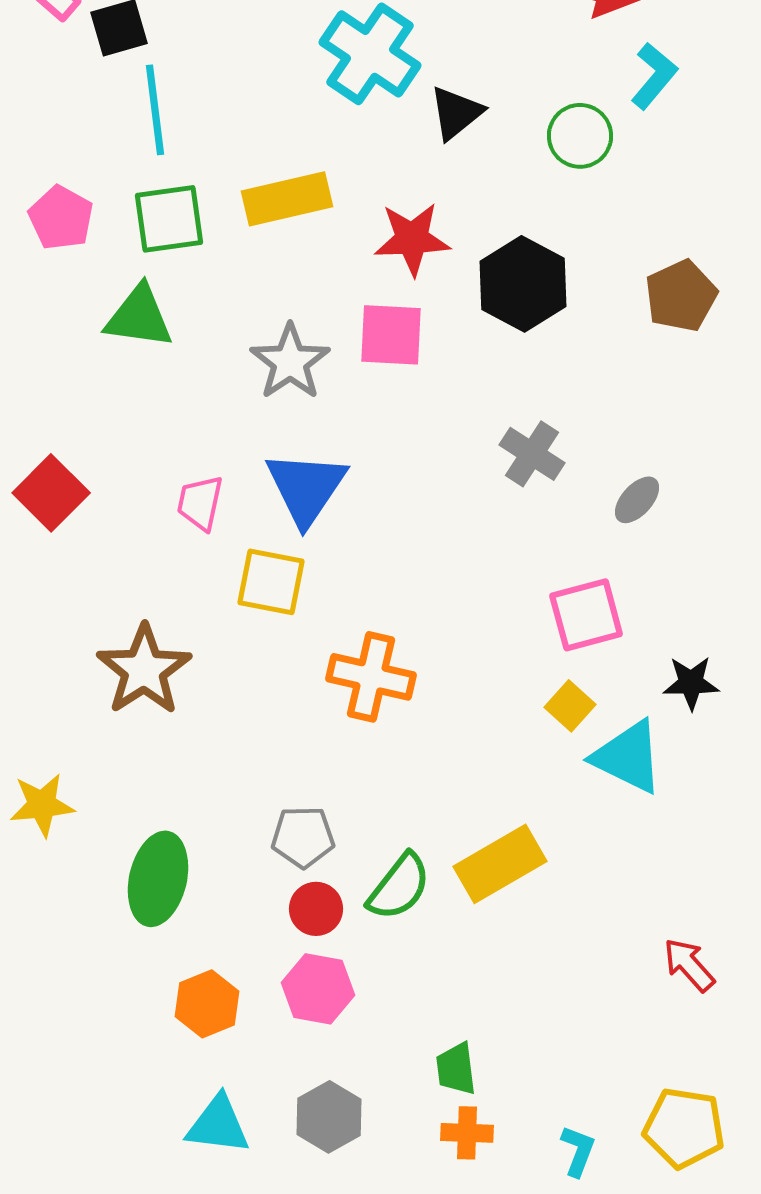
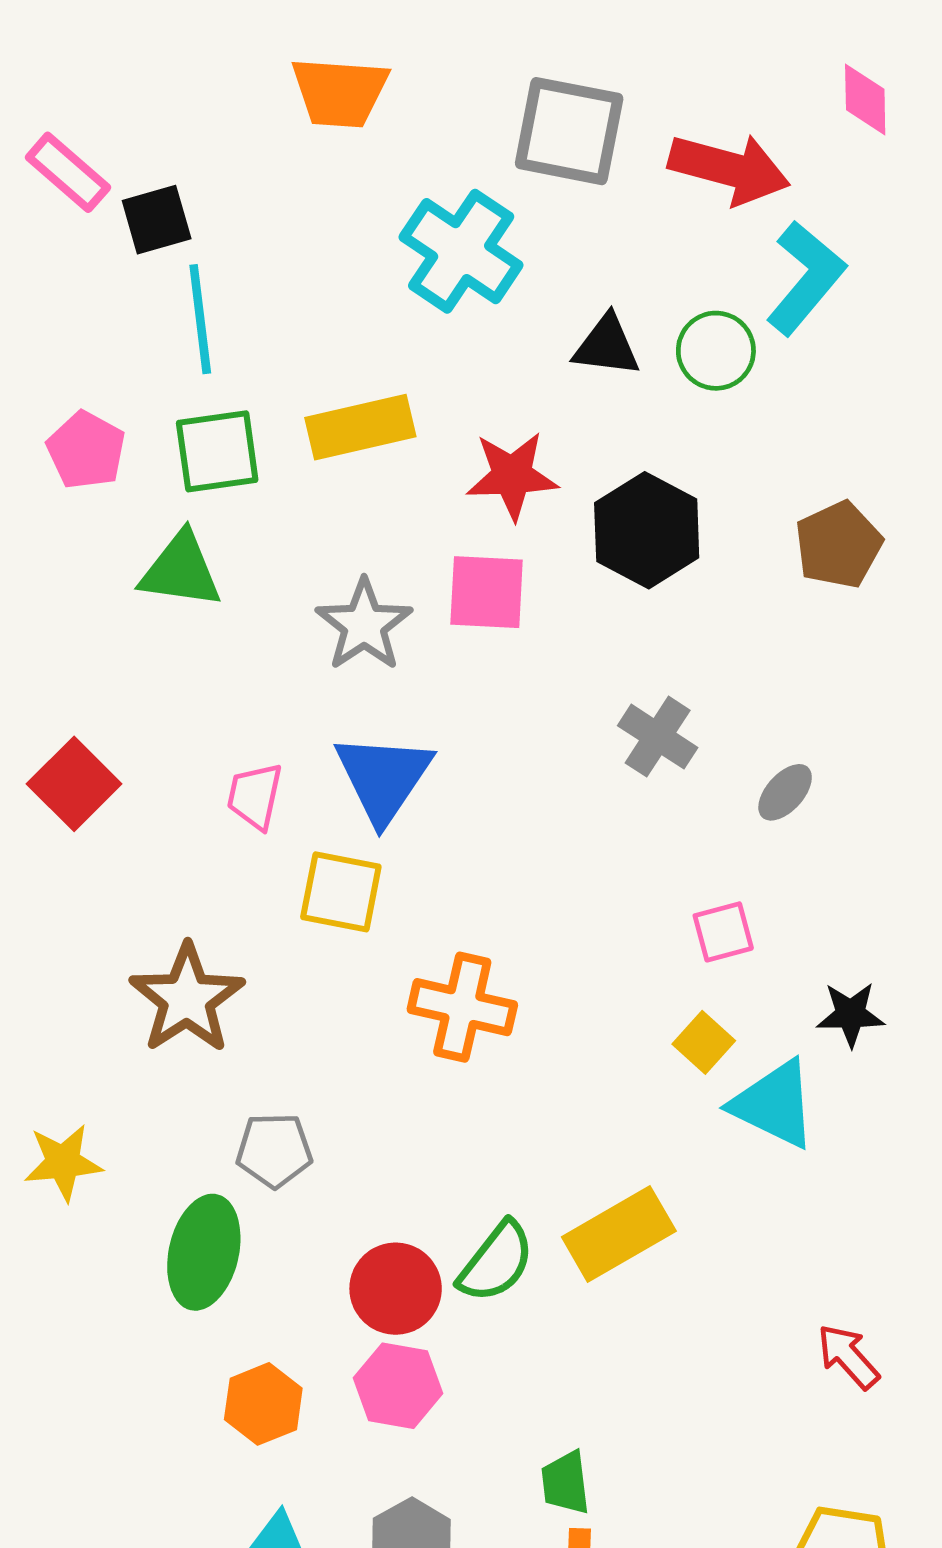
cyan L-shape: (654, 76) -> (806, 278), size x1.4
black triangle: (456, 113) -> (607, 346), moved, turned 46
pink square: (586, 615) -> (723, 932), size x0.7
gray pentagon: (303, 837) -> (274, 1150), moved
red circle: (316, 909) -> (396, 1289), size x1.4

